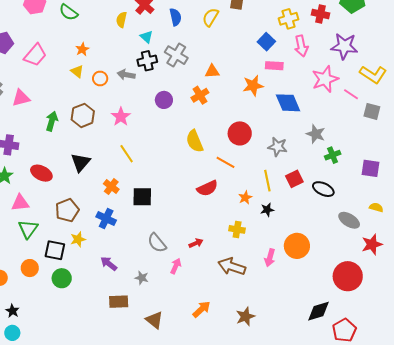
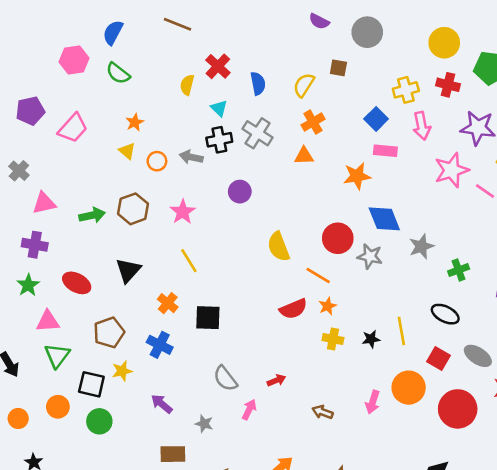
orange cross: (200, 95) -> (313, 122), moved
pink triangle: (21, 98) -> (44, 203), moved
blue diamond: (288, 103) -> (384, 219), moved
green arrow: (52, 121) -> (92, 215), turned 60
gray star: (316, 134) -> (421, 246), moved, turned 30
gray star: (278, 147) -> (370, 256), moved
red square: (294, 179) -> (438, 358), moved, turned -36
yellow line: (267, 181) -> (401, 331), moved
orange star: (245, 198) -> (328, 306), moved
yellow cross: (237, 229) -> (333, 339), moved
brown arrow: (232, 266) -> (323, 412), size x0.6
red circle: (348, 276) -> (458, 409), moved

